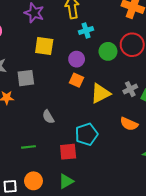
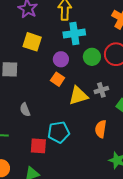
cyan cross: (86, 30) -> (74, 33), size x1.5
gray cross: (130, 89) -> (101, 90), moved
orange semicircle: (129, 124) -> (101, 129), turned 66

